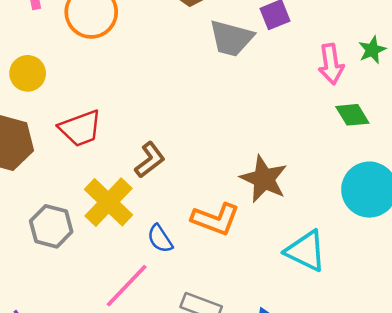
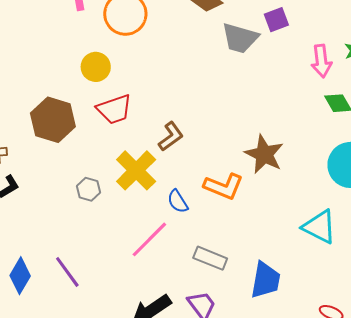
yellow circle: (28, 73) -> (96, 67), moved
gray hexagon: (51, 226) -> (88, 189), size x0.7
cyan triangle: (306, 251) -> (319, 227), moved

